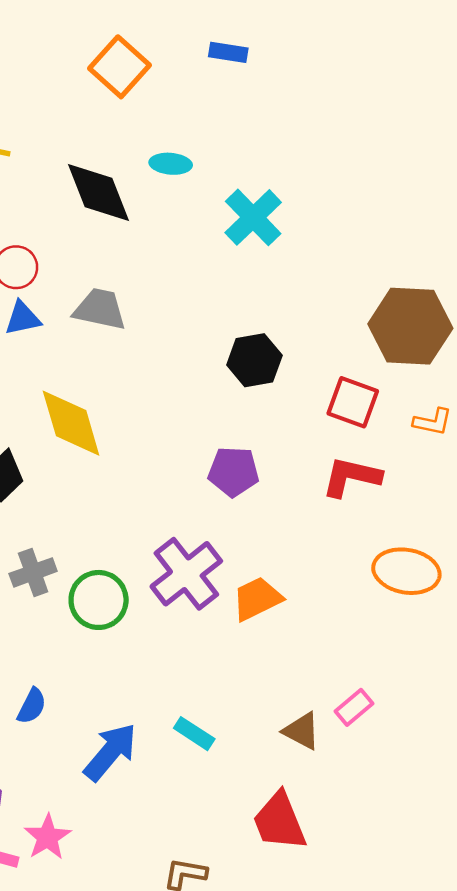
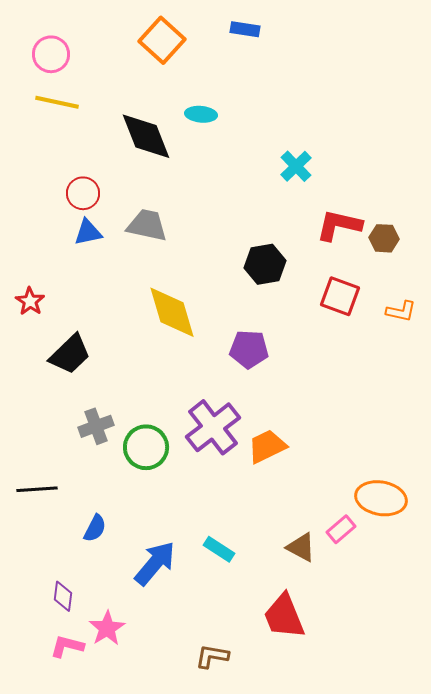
cyan cross: (253, 217) -> (296, 166), moved, size x0.7
brown hexagon: (410, 326) -> (384, 238), size x0.5
yellow diamond: (71, 423) -> (172, 312), moved
red L-shape: (351, 477) -> (339, 225), moved
orange ellipse: (406, 571) -> (381, 498), moved

